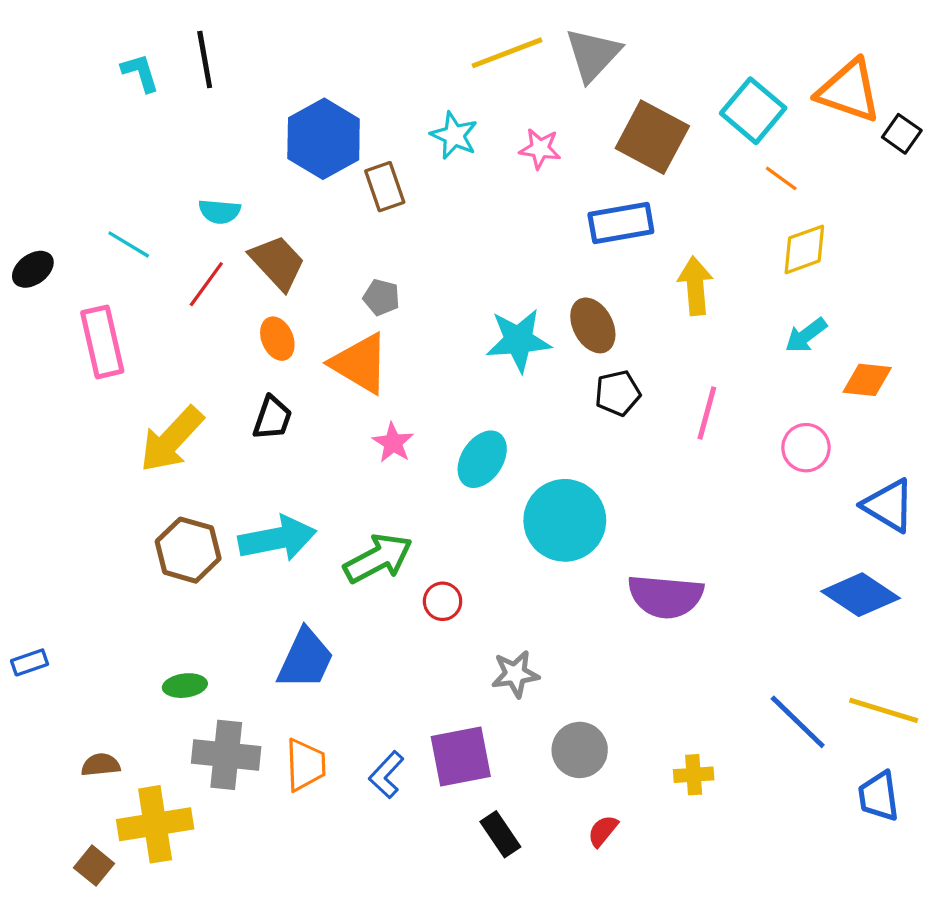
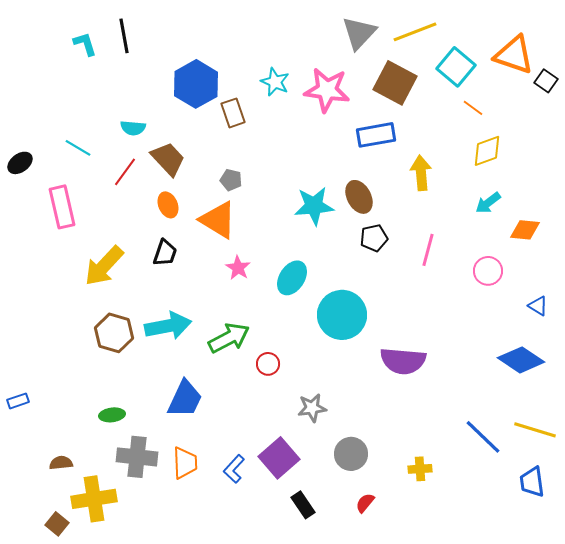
yellow line: (507, 53) -> (415, 32), moved
pink star: (540, 149) -> (327, 90), size x1.8
blue triangle: (889, 505) -> (538, 306), size x0.6
purple square: (461, 757) -> (279, 458), turned -30

